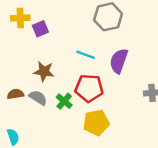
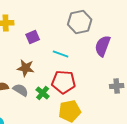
purple square: (40, 29) -> (33, 37), moved
purple semicircle: (119, 61) -> (103, 46), moved

